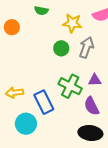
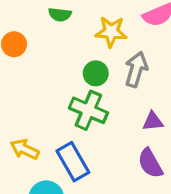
green cross: (70, 86) -> (88, 110), moved
yellow arrow: (14, 93) -> (25, 149), turned 36

